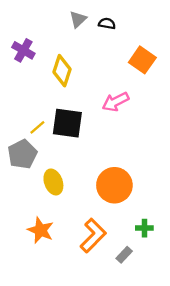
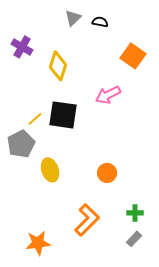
orange circle: (114, 185) -> (107, 173), size x0.6
orange star: (41, 230) -> (38, 243), moved, turned -30
gray rectangle: (124, 255) -> (134, 239), moved

